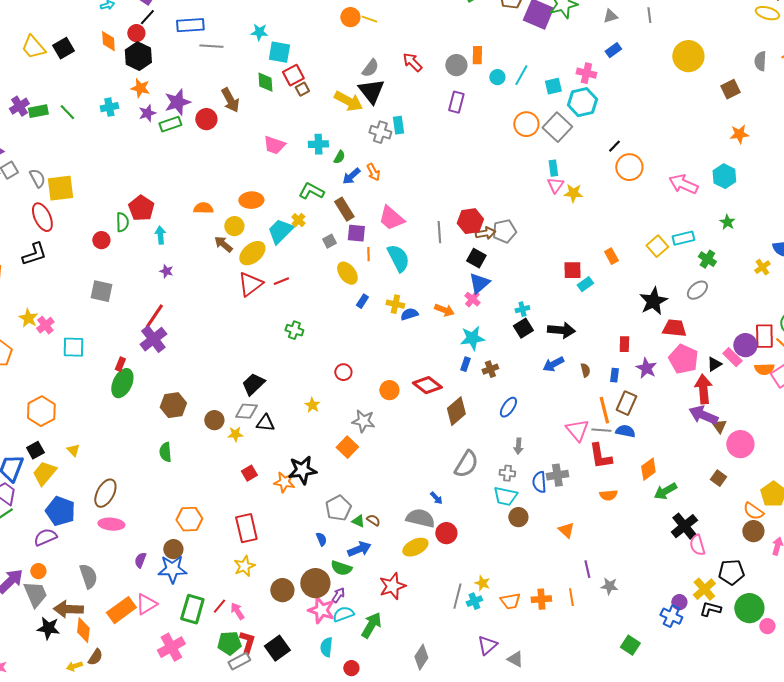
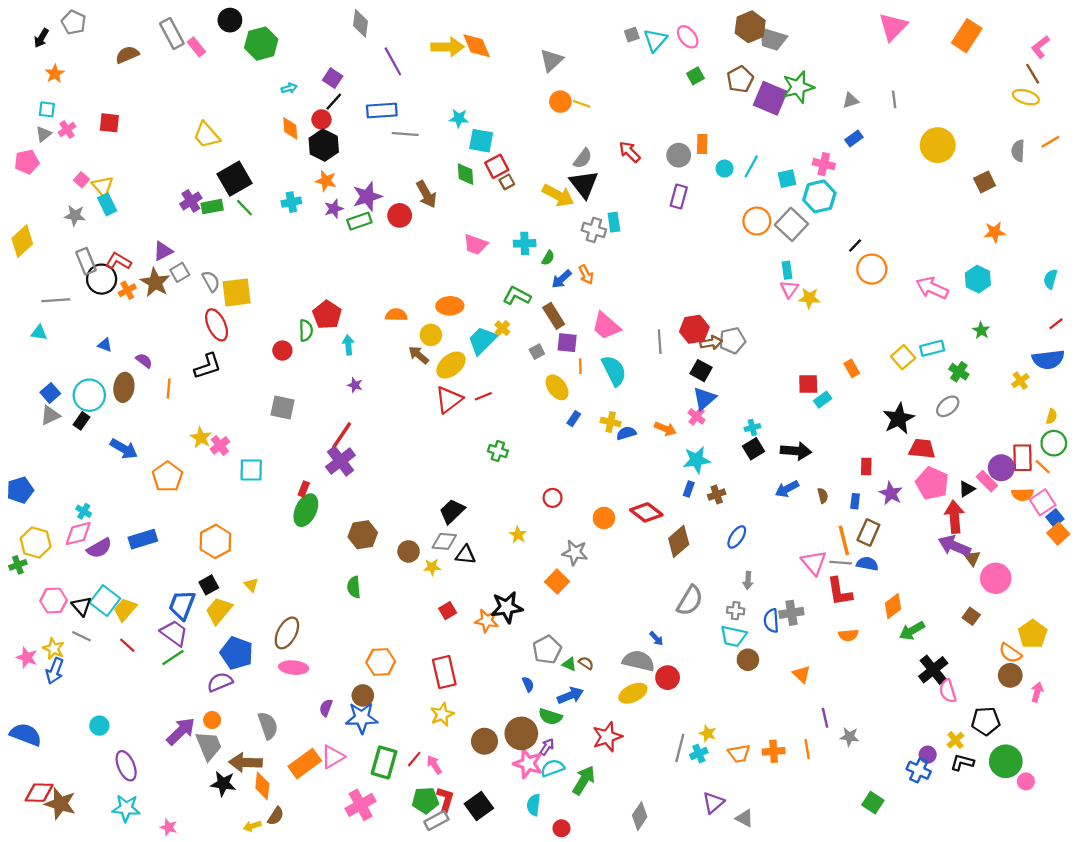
black square: (63, 48) -> (234, 179), moved, size x1.4
yellow cross: (704, 589) -> (956, 740), size x0.7

